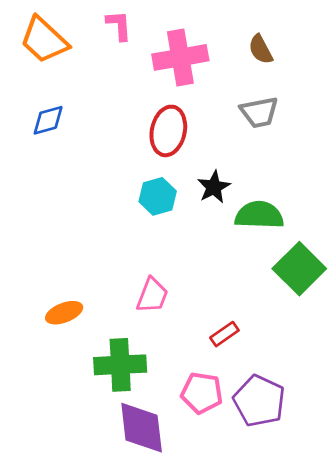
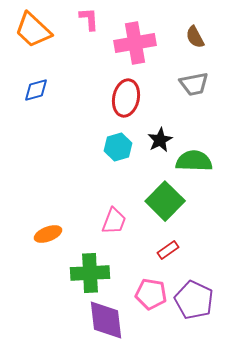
green square: (299, 269) -> (165, 201), moved

